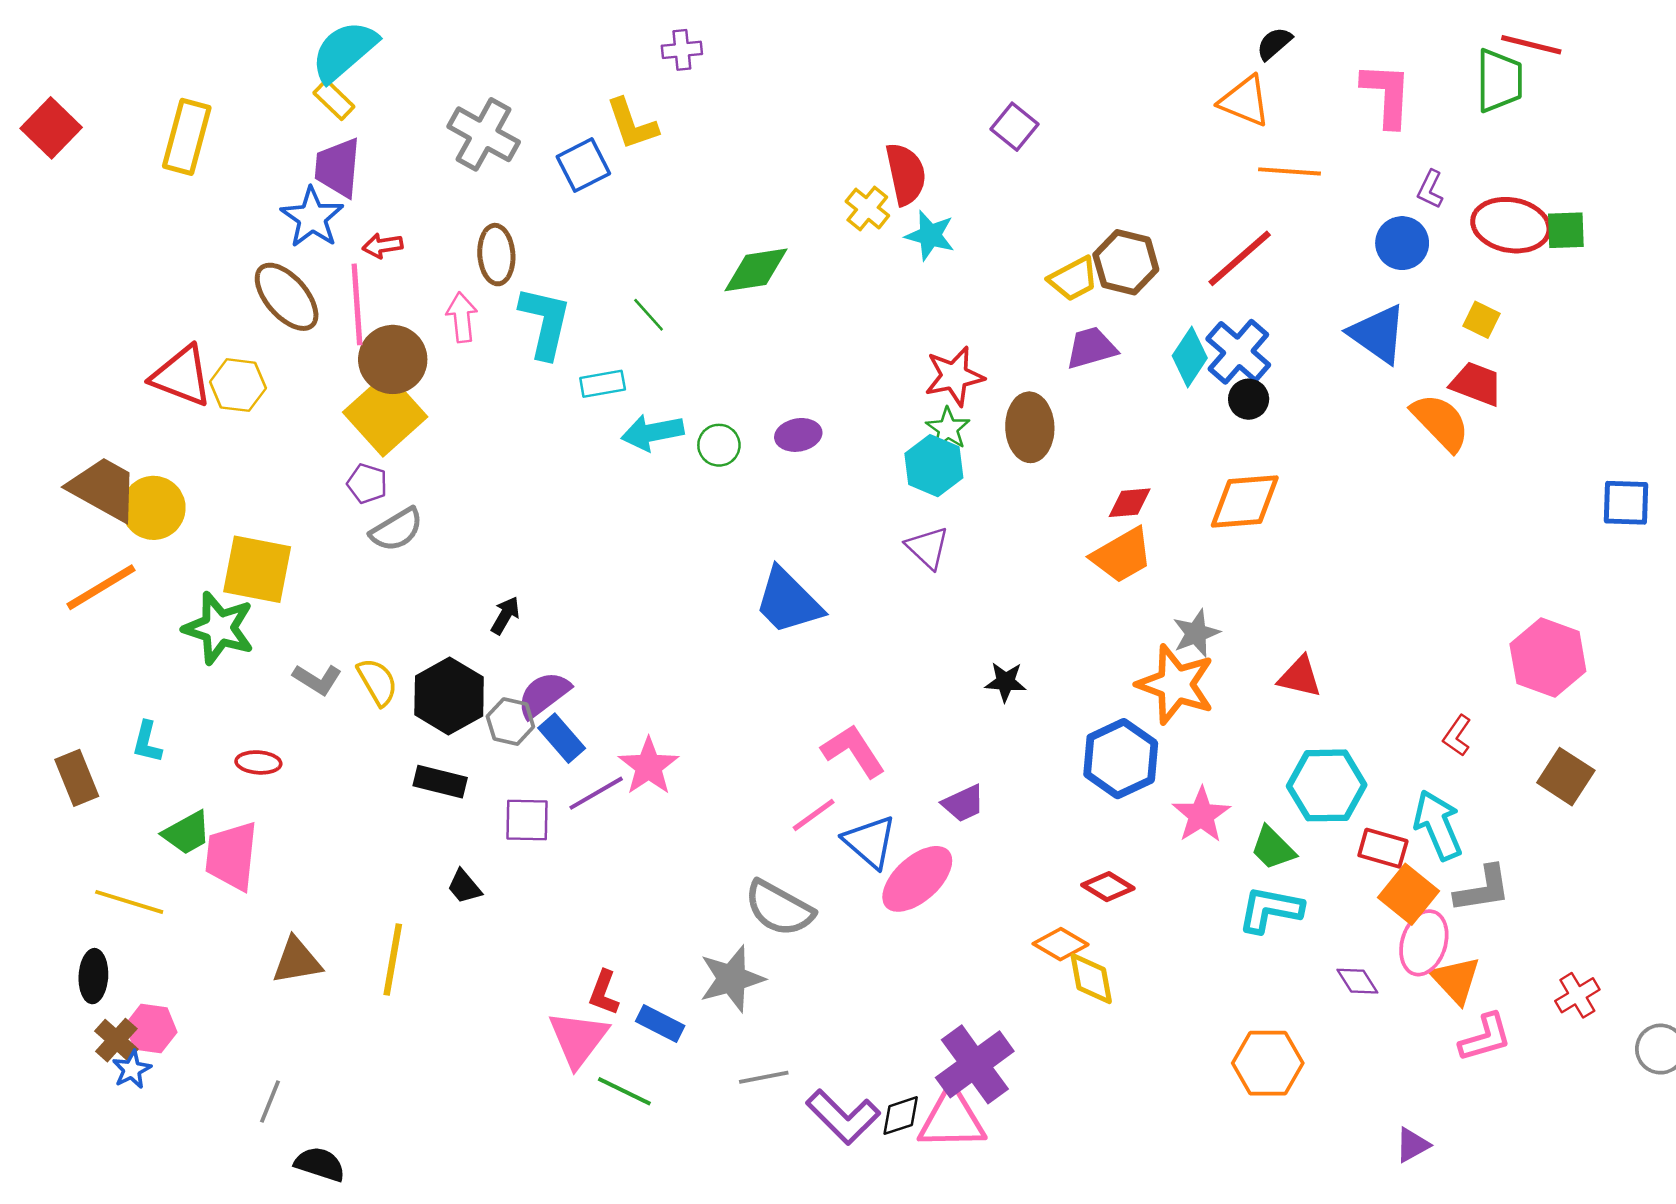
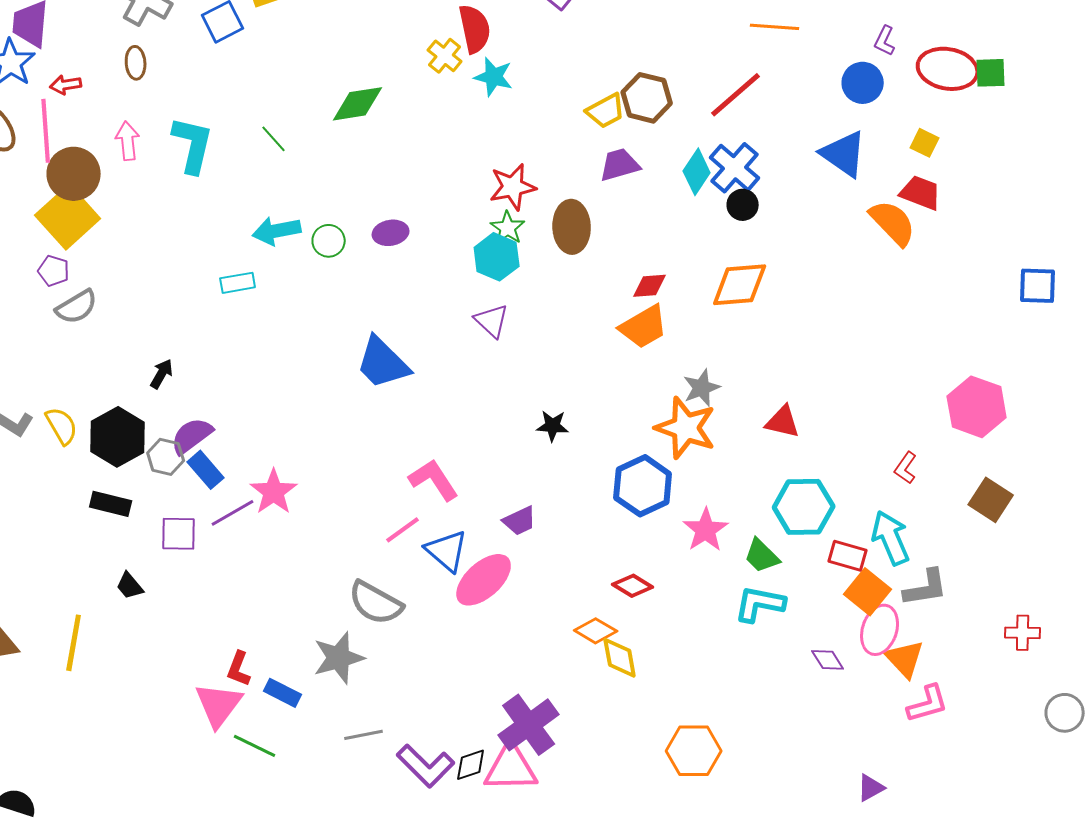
brown ellipse: (496, 255) -> (136, 63), moved, size x0.7
cyan rectangle: (603, 384) -> (238, 283), moved
red cross: (1577, 995) -> (1023, 633), moved, turned 32
orange hexagon: (1268, 1063) -> (694, 751), moved

